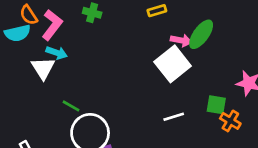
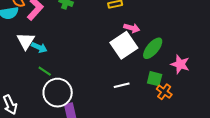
green ellipse: (201, 34) -> (153, 48), moved
cyan arrow: (57, 53) -> (39, 47), moved

